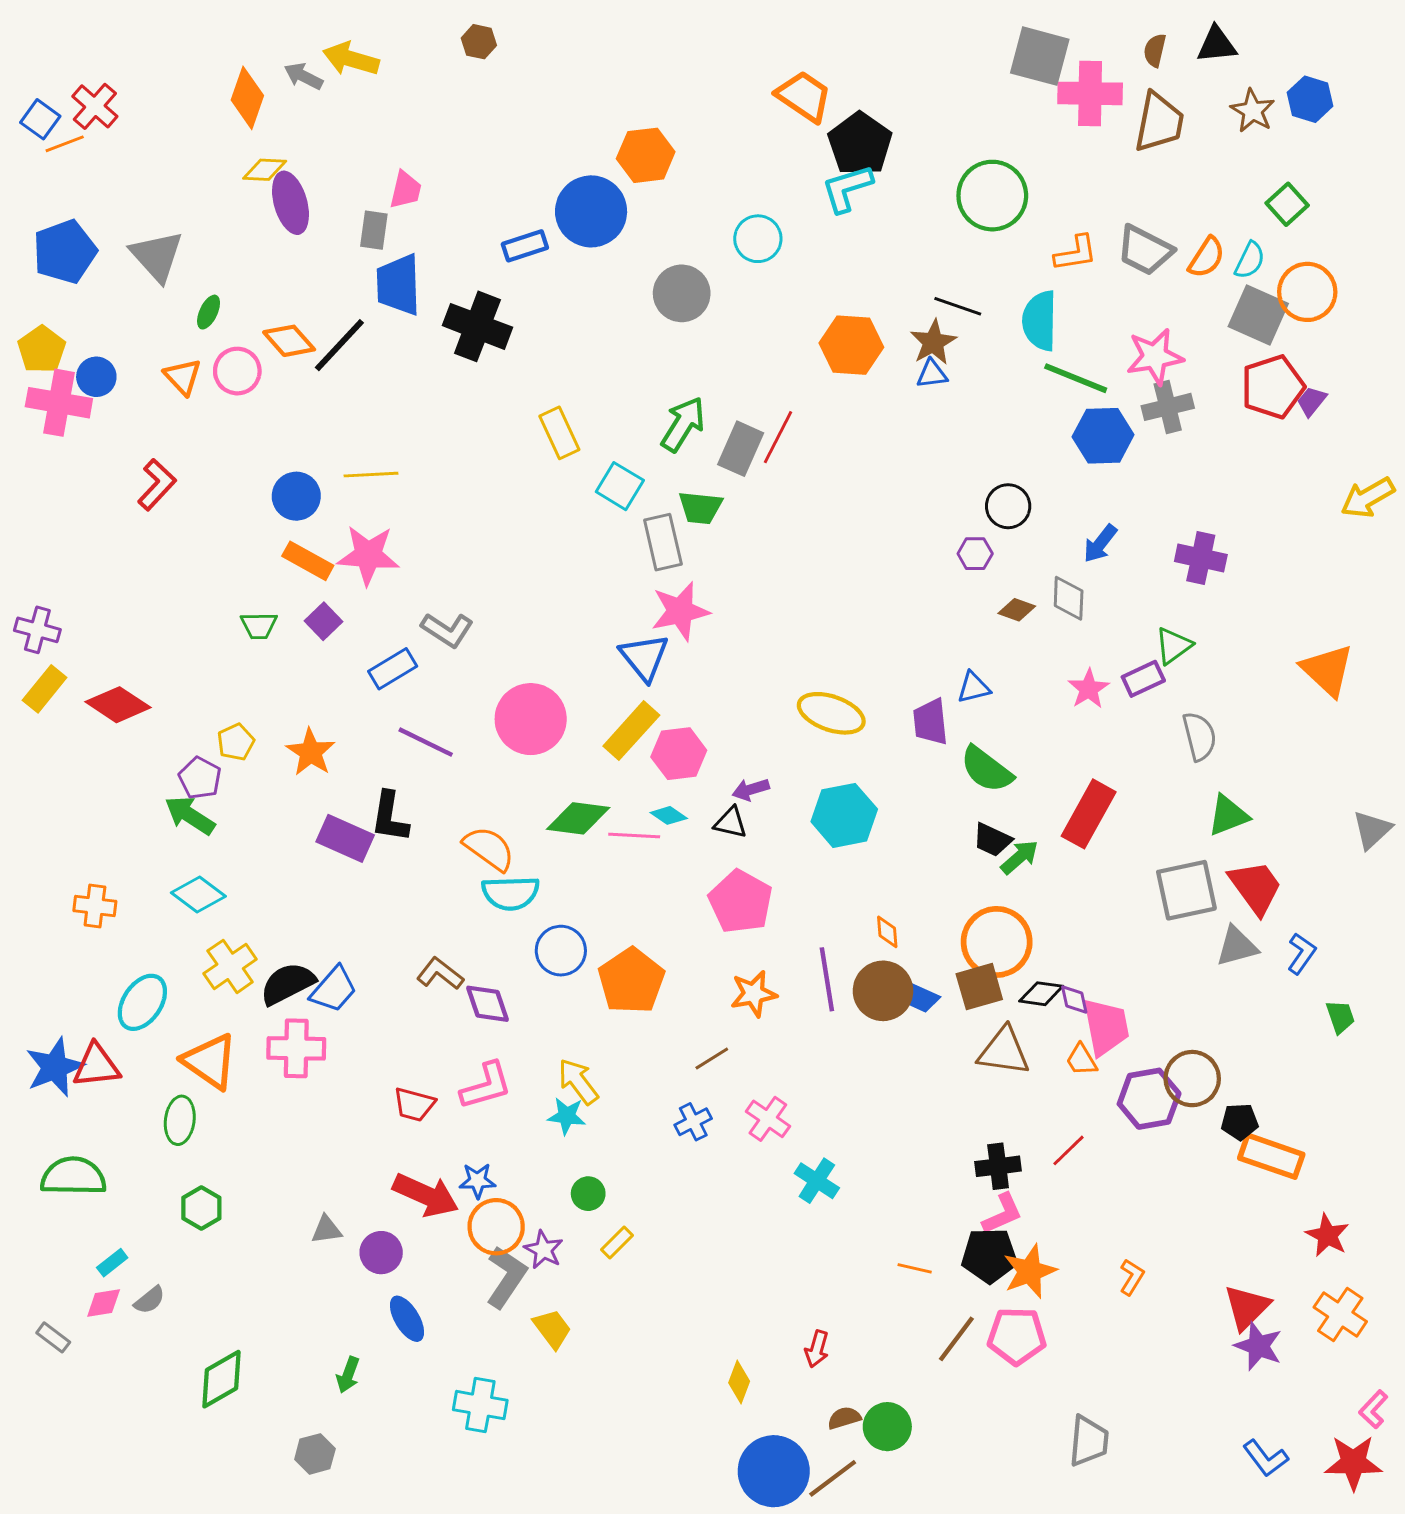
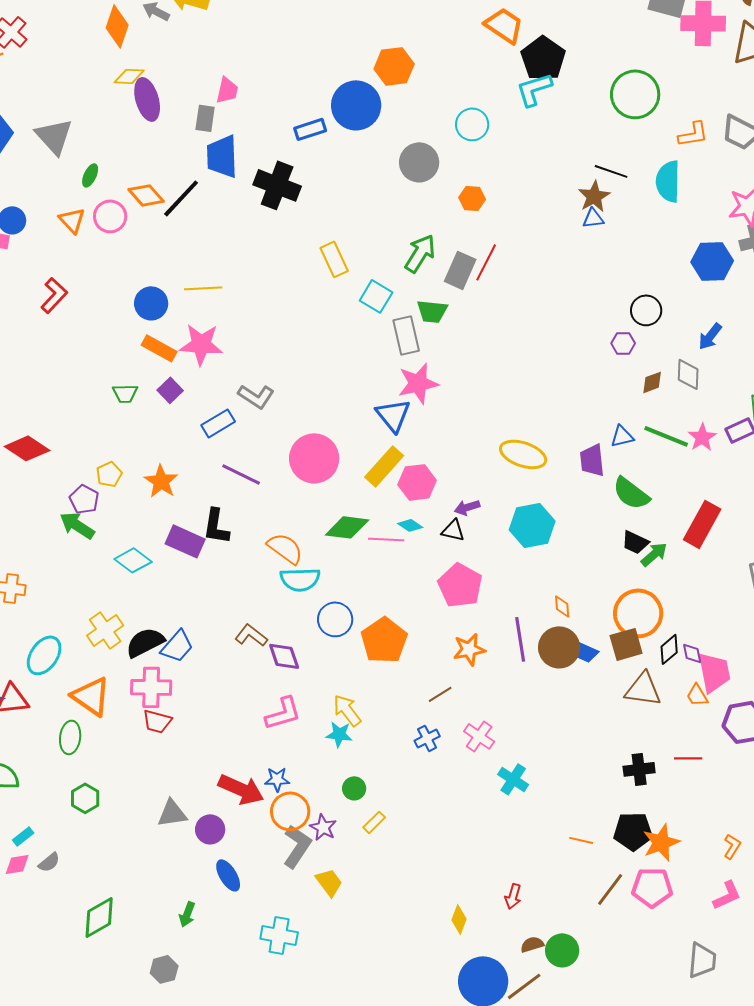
orange hexagon: (851, 345) -> (472, 198), moved, size x0.6
green line: (1076, 378) -> (666, 436), moved
brown diamond: (1017, 610) -> (652, 382), turned -40
cyan diamond: (198, 894) -> (133, 560), moved
black diamond: (1041, 994) -> (669, 649), turned -48
red trapezoid: (414, 1104) -> (157, 721), moved
red line: (1069, 1150) -> (688, 758), turned 44
pink L-shape: (1002, 1214) -> (727, 895), moved
gray triangle: (326, 1230) -> (172, 813), size x1.4

